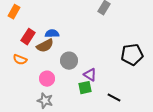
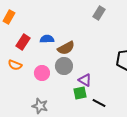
brown semicircle: (45, 46) -> (66, 48), moved
pink circle: (47, 79) -> (42, 73), moved
black line: (114, 98) -> (99, 103), moved

